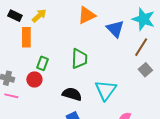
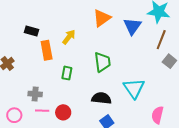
yellow arrow: (39, 16) -> (69, 37), moved
blue triangle: (115, 29) -> (132, 26), turned 30
red circle: (34, 79) -> (63, 112), moved

